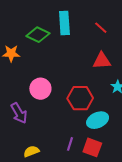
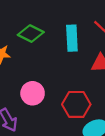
cyan rectangle: (64, 23) -> (72, 38), moved

